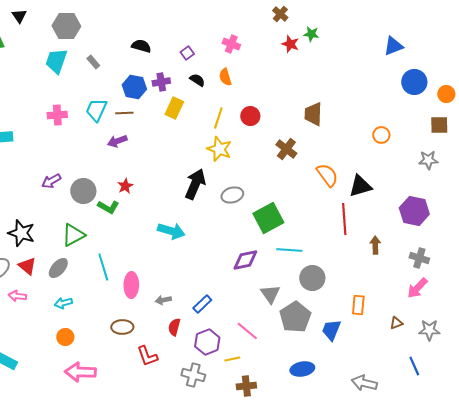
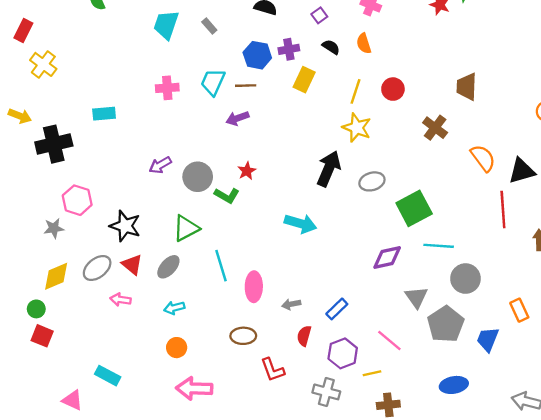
orange rectangle: (358, 305) -> (519, 310), turned -30

